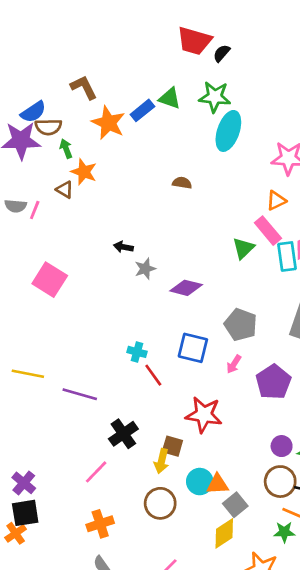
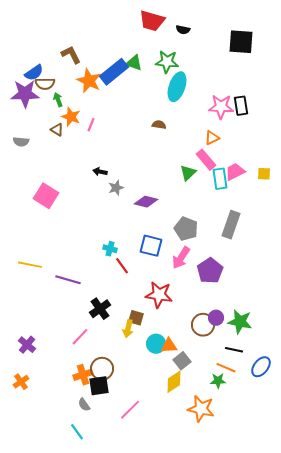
black semicircle: (222, 53) -> (183, 30), moved, turned -120
blue rectangle: (142, 110) -> (114, 72), size x1.6
brown semicircle: (182, 183) -> (159, 125), moved
pink line: (35, 210) -> (91, 125), moved
pink arrow: (234, 364) -> (181, 258), size x1.6
brown circle: (280, 482) -> (203, 325), moved
brown circle: (160, 503) -> (102, 369), moved
black square: (25, 513) -> (99, 386), moved

